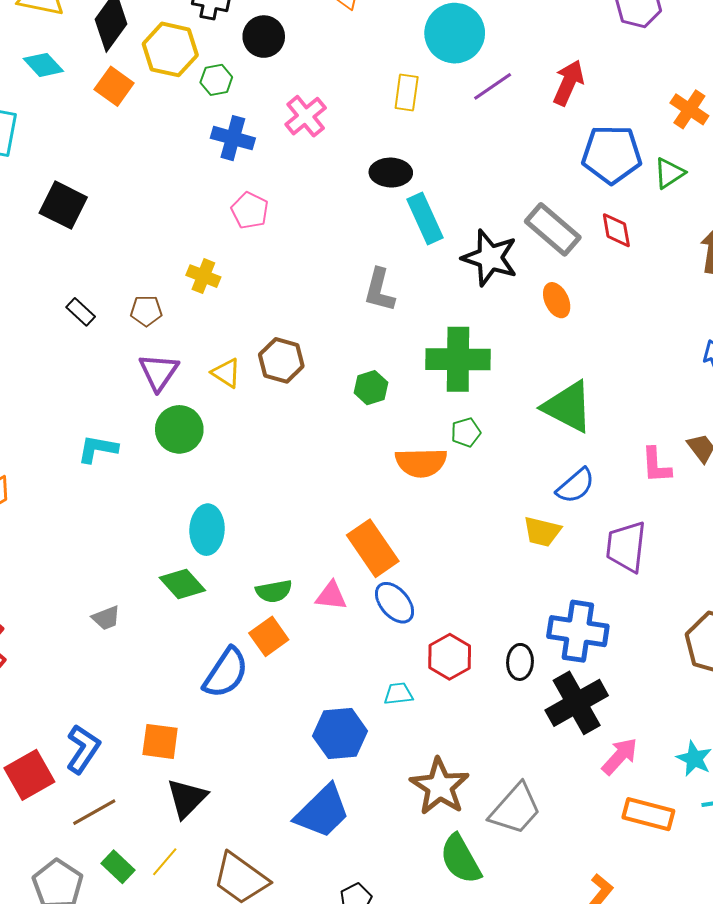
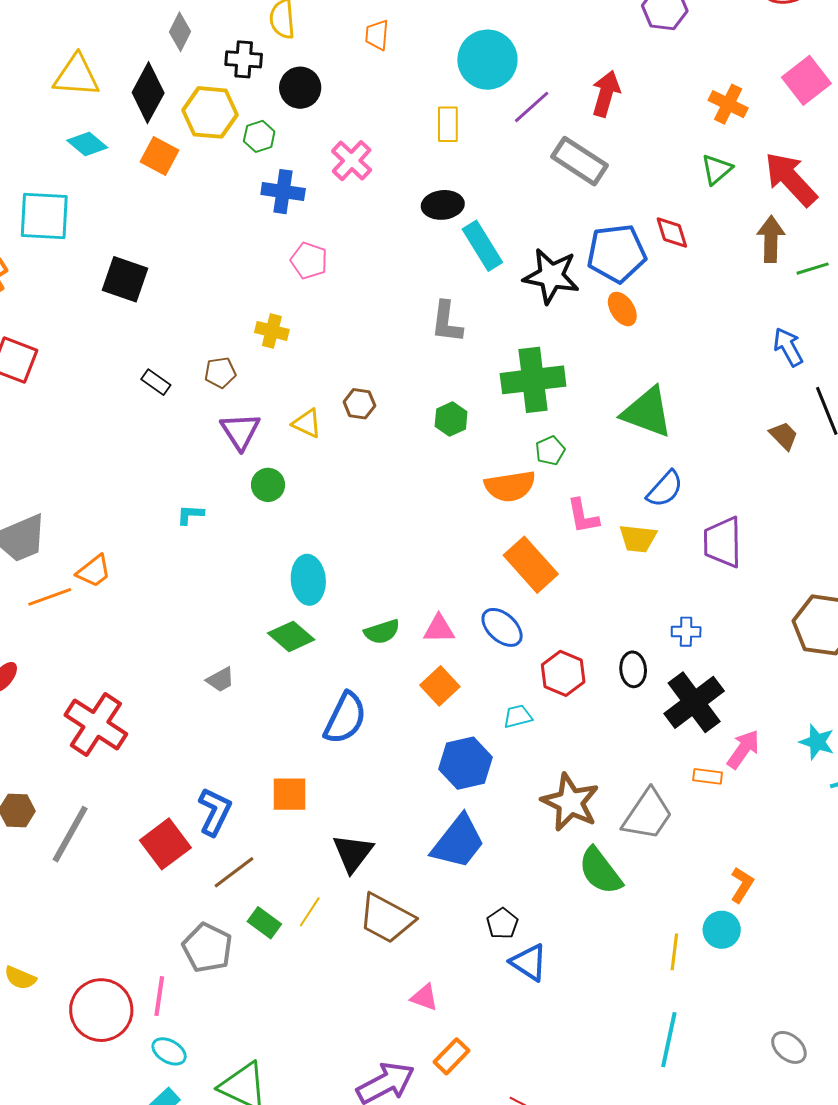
blue pentagon: (612, 154) -> (617, 253), moved
gray rectangle: (553, 229) -> (579, 161), moved
brown hexagon: (281, 360) -> (359, 404), size x0.7
green circle: (179, 429) -> (268, 485), size x0.7
cyan L-shape: (98, 449) -> (190, 515), size x0.7
pink L-shape: (656, 465) -> (583, 516), moved
orange rectangle: (373, 548) -> (531, 565), moved
blue cross: (578, 631) -> (686, 632), size x0.5
orange square: (269, 636) -> (440, 686), moved
black triangle: (187, 798) -> (353, 853), moved
orange rectangle: (648, 814) -> (708, 776), moved, size x0.6

